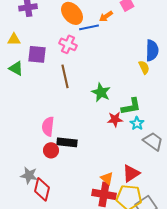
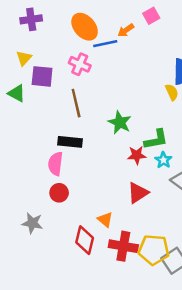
yellow triangle: (14, 39) -> (24, 58), moved, turned -48
black rectangle: (67, 142) -> (70, 142), moved
red triangle: (131, 173) -> (138, 193), moved
orange triangle: (107, 178) -> (105, 219), moved
red diamond: (42, 189) -> (85, 240), moved

